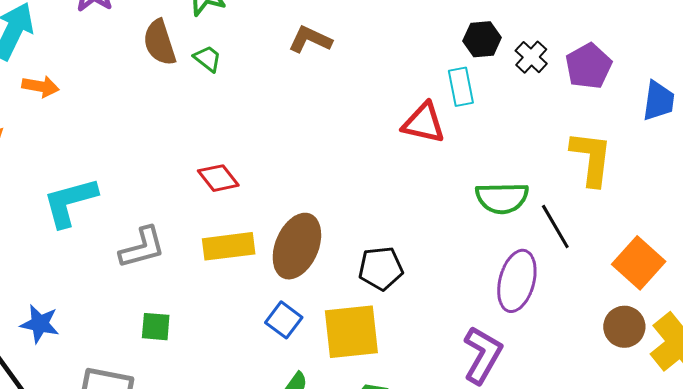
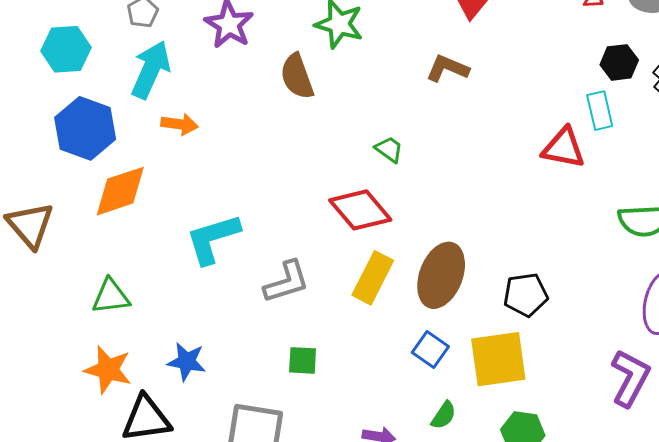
green trapezoid: (208, 59) -> (389, 149), moved
red diamond: (218, 178) -> (360, 210), size x1.5
yellow rectangle: (229, 246) -> (373, 278), turned -54

